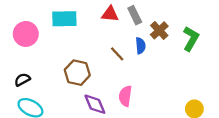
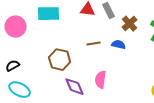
blue semicircle: (141, 46) -> (119, 45), moved, turned -72
brown line: (117, 54) -> (94, 44), turned -56

